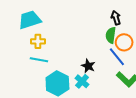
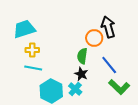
black arrow: (116, 18) -> (108, 27), size x1.5
green semicircle: (111, 35) -> (82, 56), moved
orange circle: (124, 42) -> (94, 38), moved

